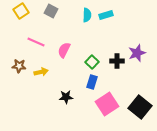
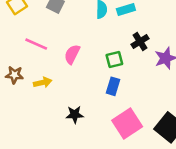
black cross: (117, 61) -> (140, 42), moved, turned -32
green square: (92, 62) -> (114, 59), moved, turned 32
blue rectangle: (92, 82) -> (113, 86), moved

